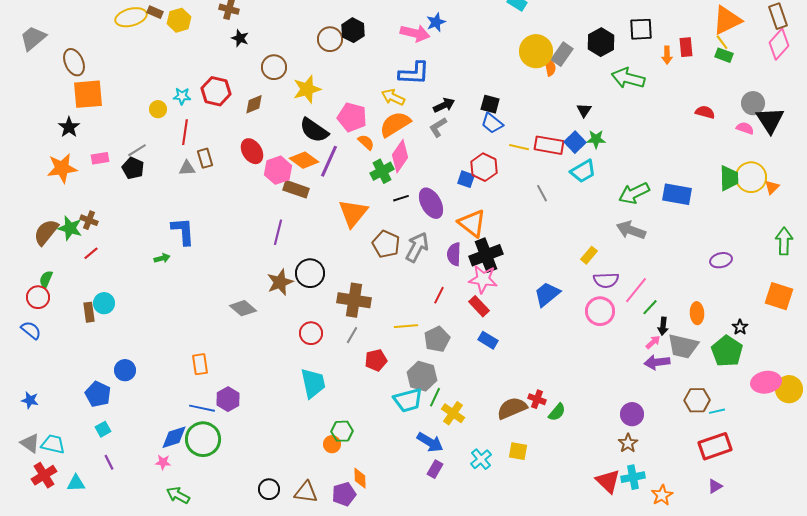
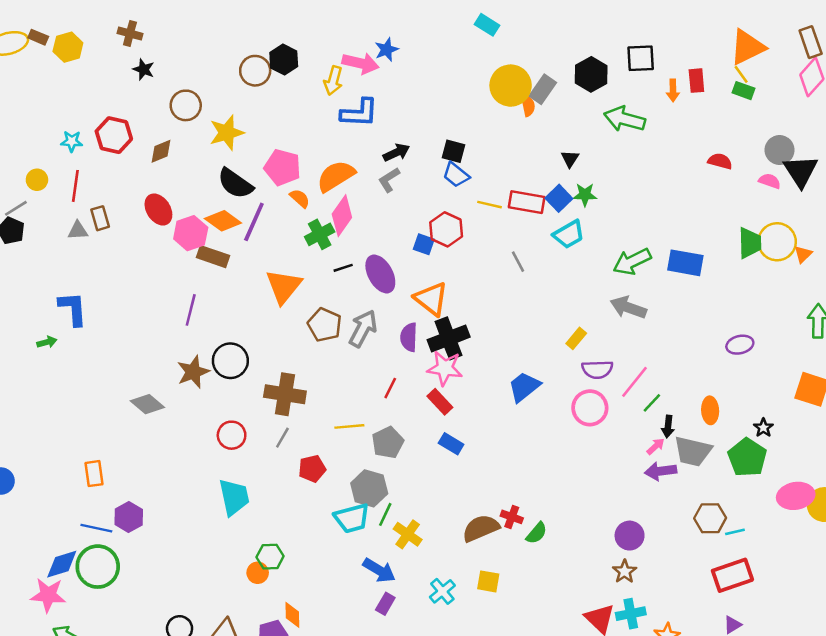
yellow arrow: (393, 97) -> (333, 81), moved, turned -100
yellow circle: (158, 109) -> (37, 180), moved
pink star: (163, 462) -> (48, 595), size x1.8

